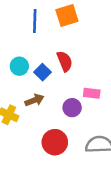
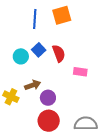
blue square: (42, 72) -> (39, 50), moved
pink rectangle: (92, 93) -> (80, 72), moved
purple circle: (72, 108) -> (48, 98), moved

